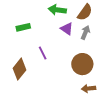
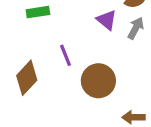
brown circle: (82, 64) -> (98, 81), moved

